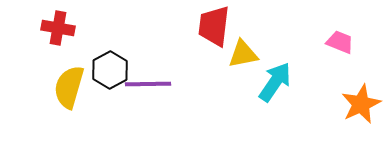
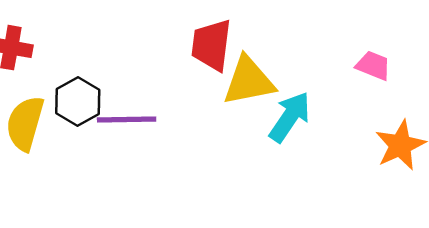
yellow triangle: (243, 54) -> (249, 81), size x1.4

